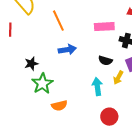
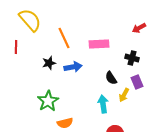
pink rectangle: (104, 27) -> (99, 44), moved
black semicircle: (105, 61) -> (111, 78), turned 40
black star: (31, 64) -> (49, 63), moved

